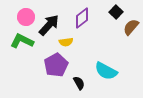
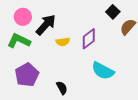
purple diamond: (82, 18) -> (89, 39), moved
purple pentagon: (56, 65) -> (27, 75), moved
black semicircle: (79, 83) -> (62, 88), moved

